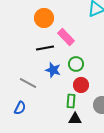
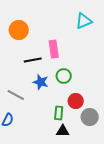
orange circle: (44, 18) -> (19, 30), moved
pink rectangle: (66, 37) -> (54, 49), turned 36
red circle: (81, 85) -> (76, 101), moved

